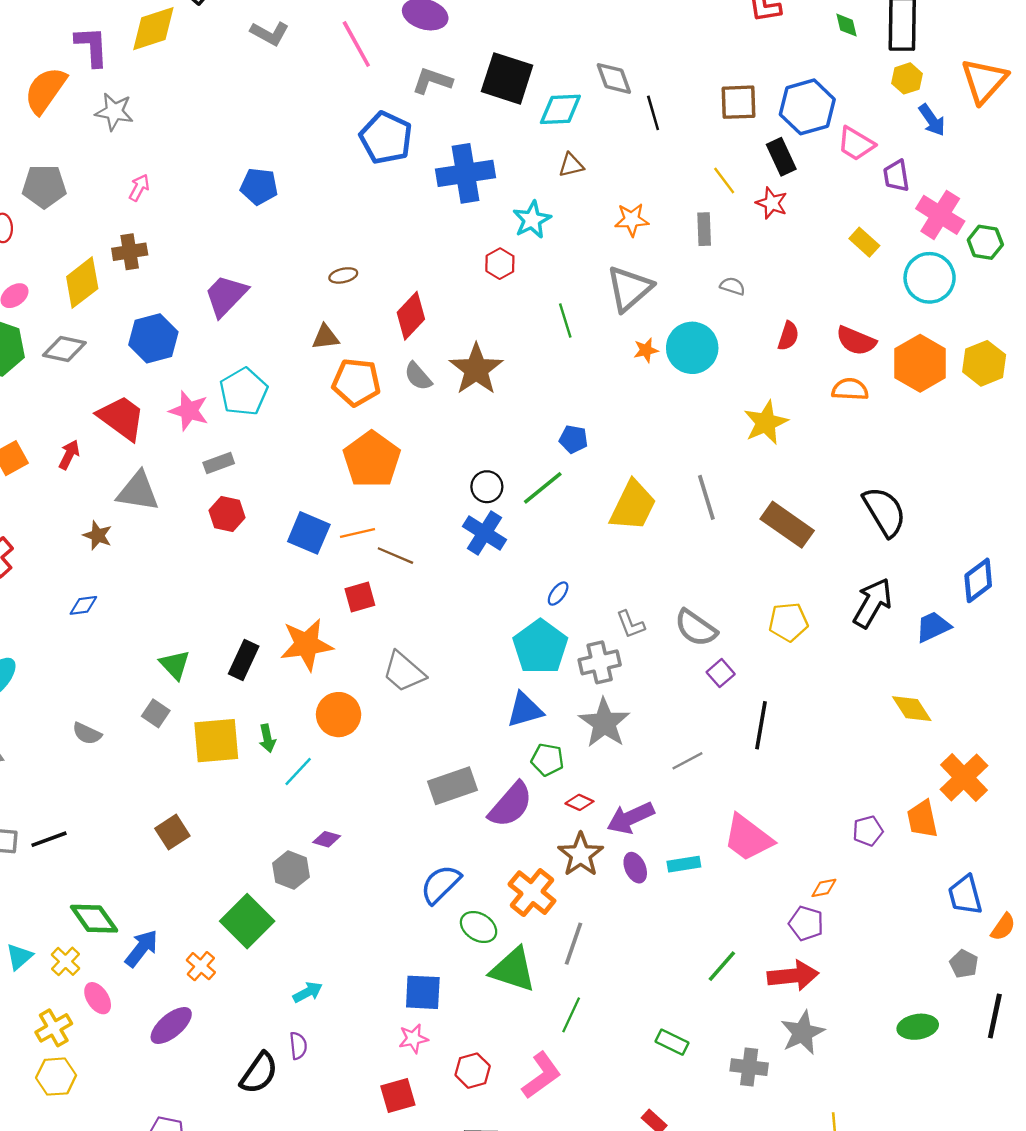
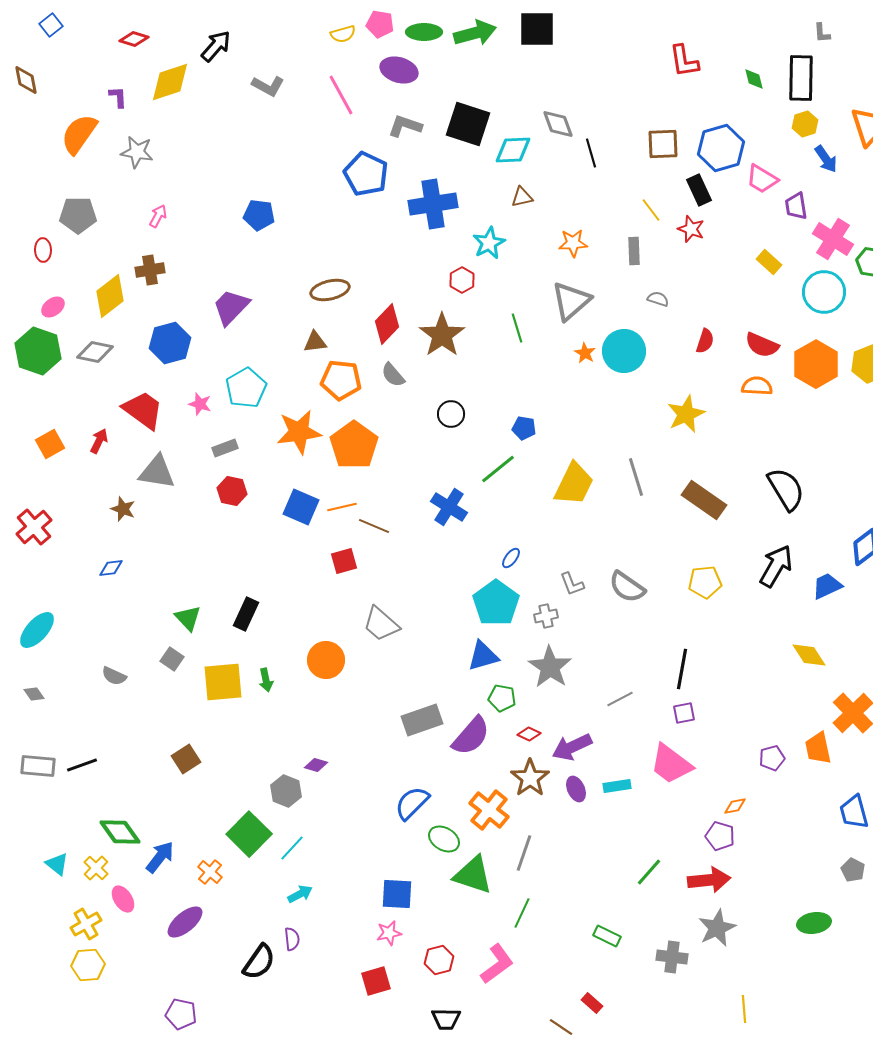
purple L-shape: (92, 46) -> (118, 97), size x0.6
brown ellipse: (343, 275) -> (330, 290), size x1.6
orange star: (646, 350) -> (585, 353), turned -30
brown star: (476, 369) -> (442, 335), moved
pink star: (189, 411) -> (200, 404), size x0.7
black circle: (487, 487) -> (451, 414), moved
orange star: (306, 645) -> (299, 432), moved
gray cross: (600, 662) -> (546, 616), size x0.7
purple square: (721, 673) -> (684, 713), moved, turned 30
cyan line: (298, 772) -> (292, 848), moved
cyan triangle: (19, 957) -> (57, 864), turned -40

